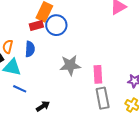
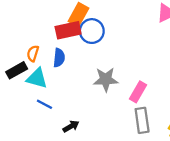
red rectangle: (36, 26) -> (68, 30), size x1.5
pink rectangle: (98, 74) -> (138, 92), turned 30

